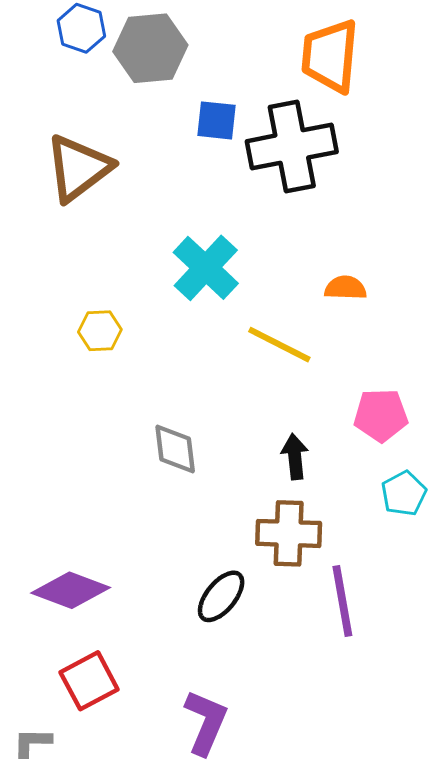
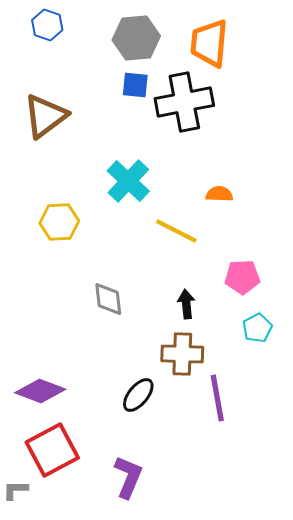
gray hexagon: (150, 48) -> (136, 38), moved
yellow hexagon: (100, 331) -> (59, 222), size x1.4
red square: (89, 681) -> (52, 450), size x1.4

